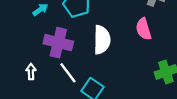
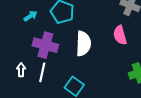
white line: (68, 73) -> (42, 72), moved, turned 48

